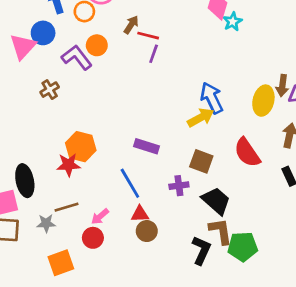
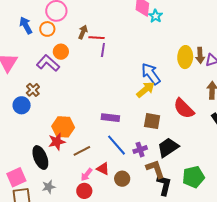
blue circle: (43, 33) -> (22, 105), moved
yellow ellipse: (263, 101) -> (185, 57), moved
black ellipse: (25, 181) -> (40, 158), moved
blue line: (130, 183) -> (116, 145), moved
purple cross: (179, 186) -> (140, 150), moved
black trapezoid: (216, 201) -> (168, 147), turned -65
brown line: (67, 207) -> (82, 151), moved
red triangle: (140, 214) -> (103, 169), moved, turned 40
brown L-shape: (221, 231) -> (155, 169), moved

